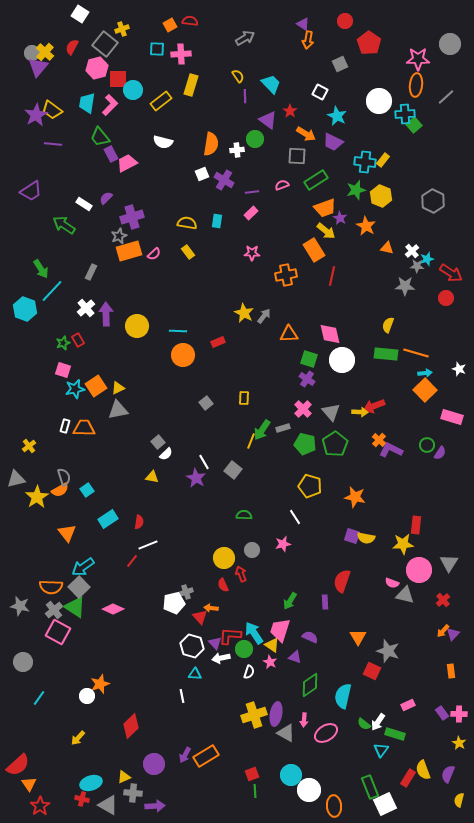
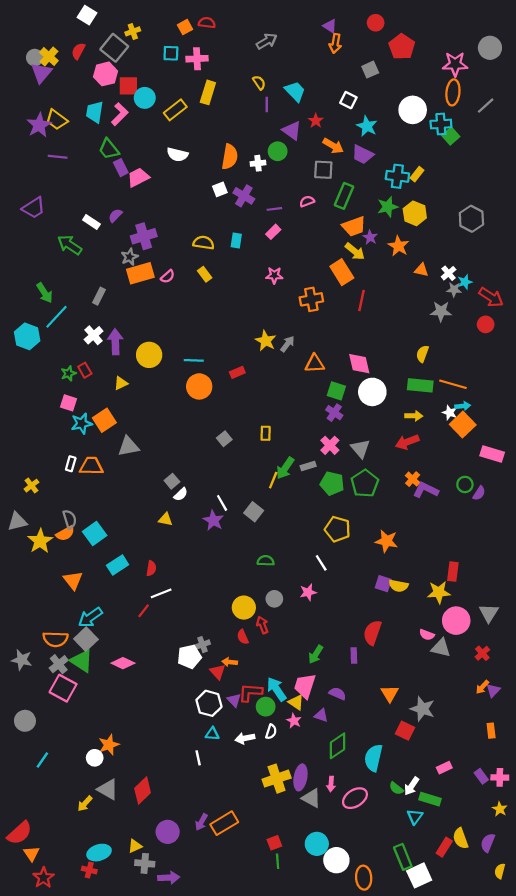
green rectangle: (316, 180) -> (344, 196), turned -35
white star: (459, 369) -> (450, 413), moved
yellow triangle: (118, 388) -> (121, 383), moved
yellow arrow: (360, 412) -> (414, 416), moved
cyan square: (87, 490) -> (95, 533), size x1.5
white arrow: (221, 658) -> (245, 738), moved
gray triangle: (108, 805) -> (108, 789), moved

